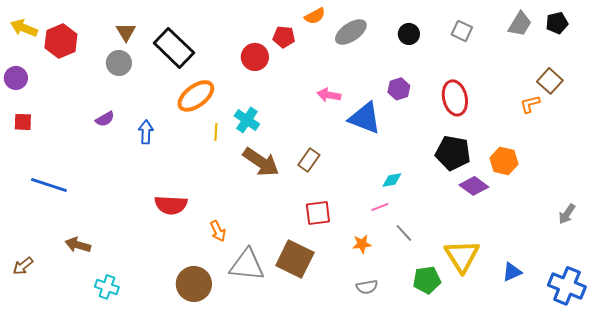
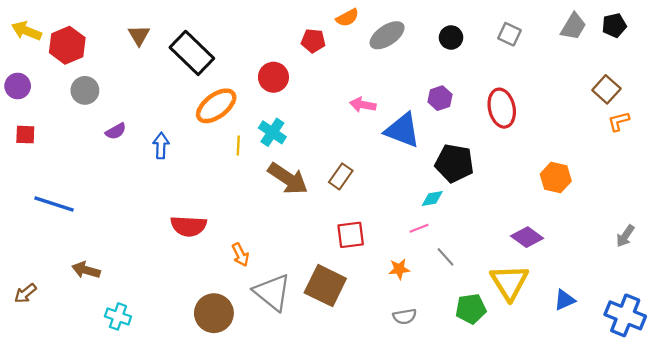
red circle: (255, 57) -> (273, 77), moved
gray circle: (119, 63) -> (85, 90), moved
orange L-shape: (530, 104) -> (619, 121), moved
black pentagon: (453, 153) -> (454, 163), moved
purple diamond: (474, 186) -> (527, 237), moved
gray triangle: (247, 265) -> (272, 292), turned 33

